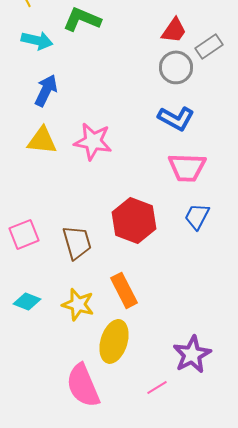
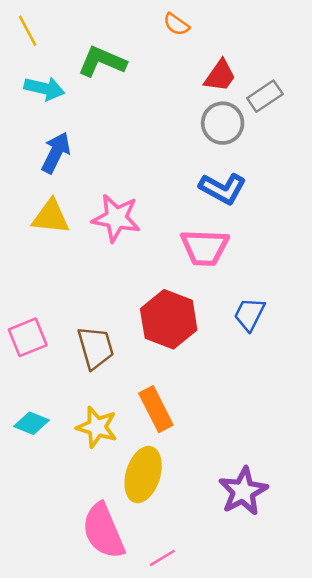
pink trapezoid: (187, 167) -> (205, 248), moved
pink line: (157, 387) -> (162, 558), moved

